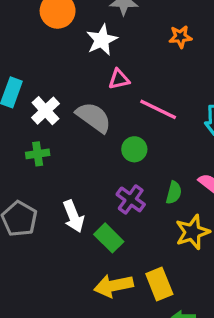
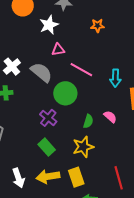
green circle: (134, 149) -> (65, 93), size x1.5
purple cross: (131, 199) -> (48, 118), moved
white arrow: (73, 216) -> (18, 178), moved
yellow star: (192, 232) -> (83, 147), moved

